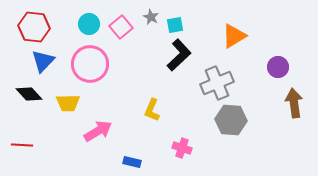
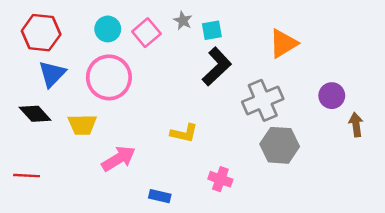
purple circle: (278, 67) -> (332, 96), moved
brown arrow: (294, 103) -> (356, 125), size x0.7
yellow L-shape: (152, 110) -> (184, 133), turned -100

